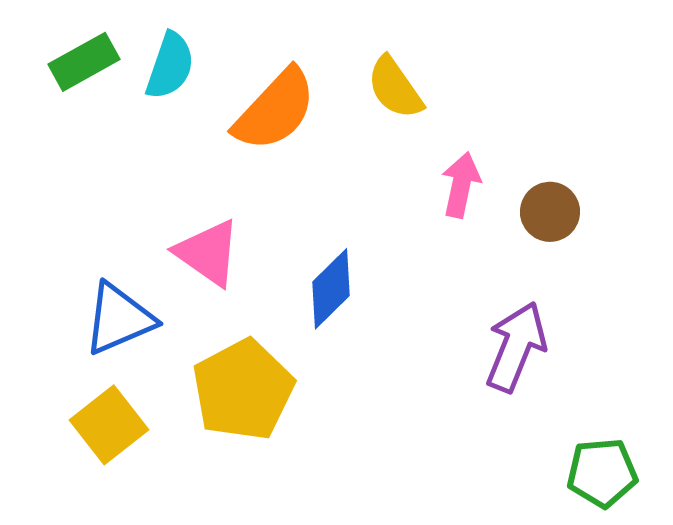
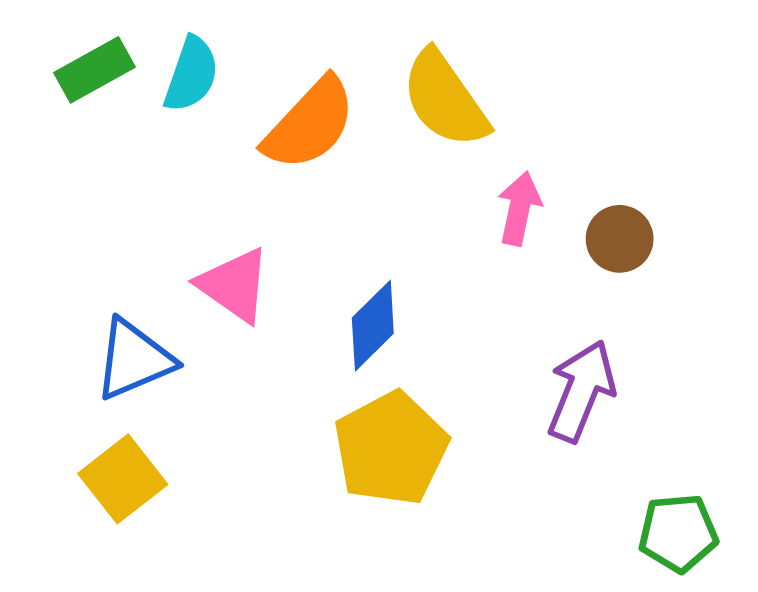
yellow semicircle: (395, 88) -> (445, 99), size x1.4
yellow pentagon: (243, 390) -> (391, 448), moved

